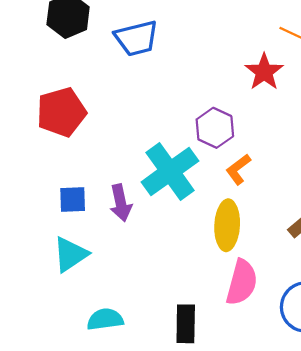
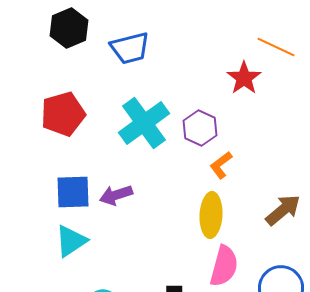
cyan cross: (170, 171) -> (144, 123), moved
blue square: (73, 199) -> (73, 192), size x1.4
purple arrow: (121, 203) -> (116, 195), turned 84

